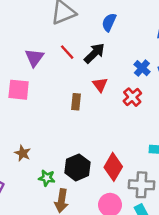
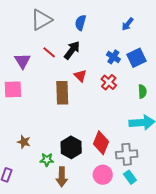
brown rectangle: (76, 102) -> (62, 93), size x1.6

